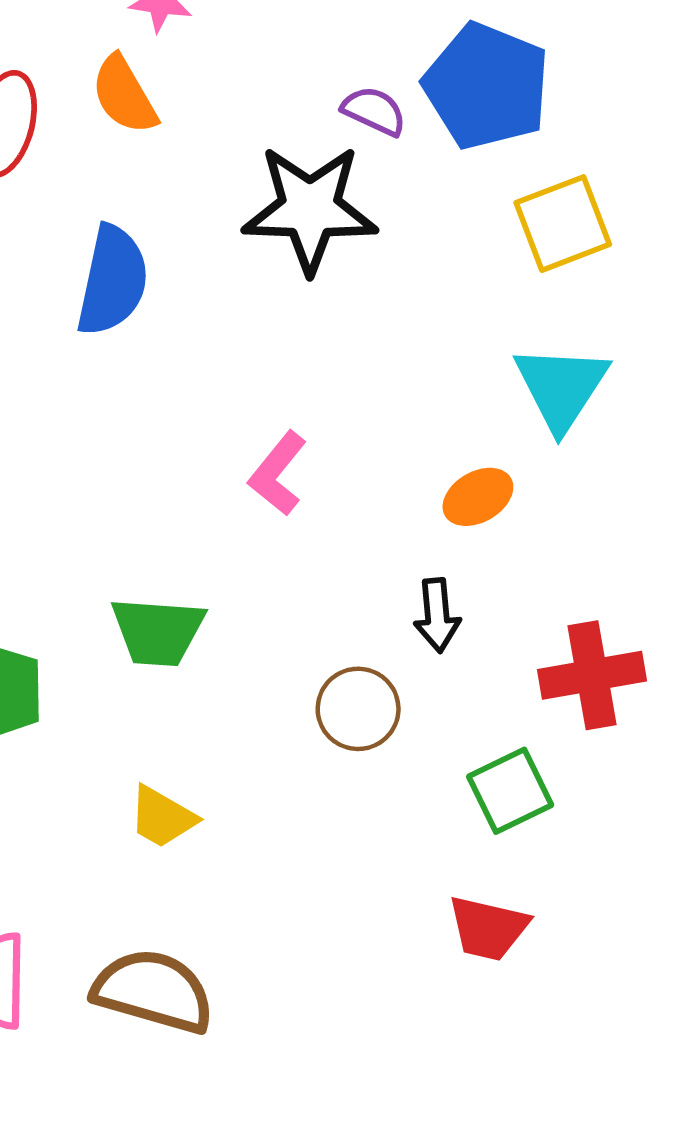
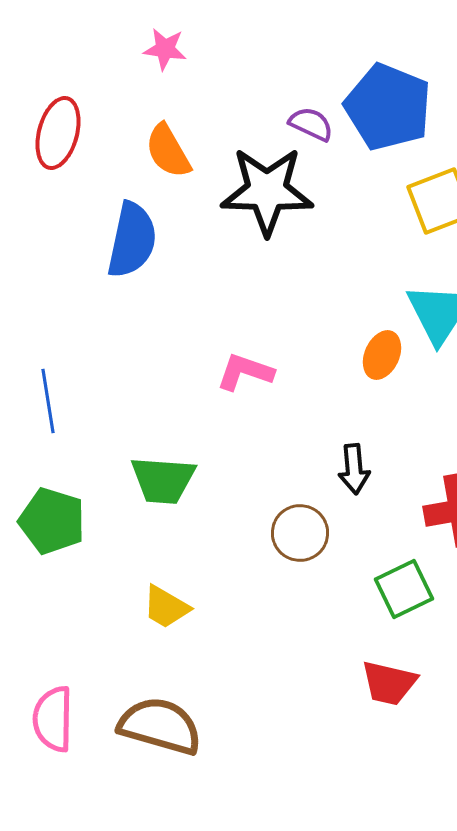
orange semicircle: (124, 95) -> (168, 151), moved
pink L-shape: (278, 474) -> (245, 372), turned 70
orange ellipse: (478, 497) -> (382, 355), moved, turned -36

